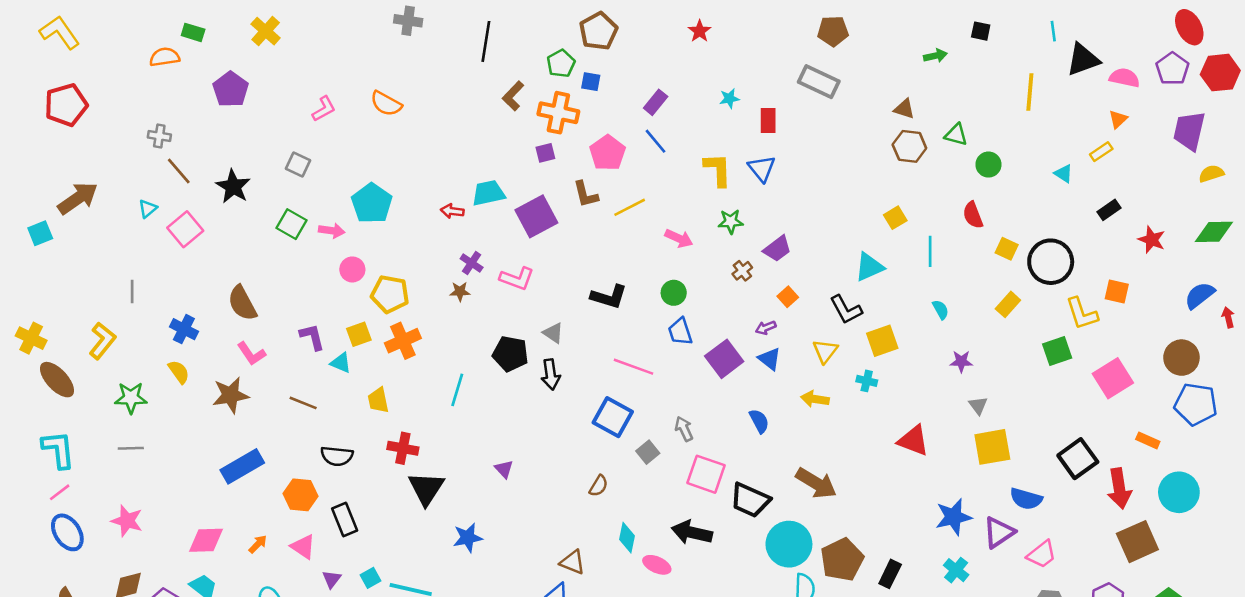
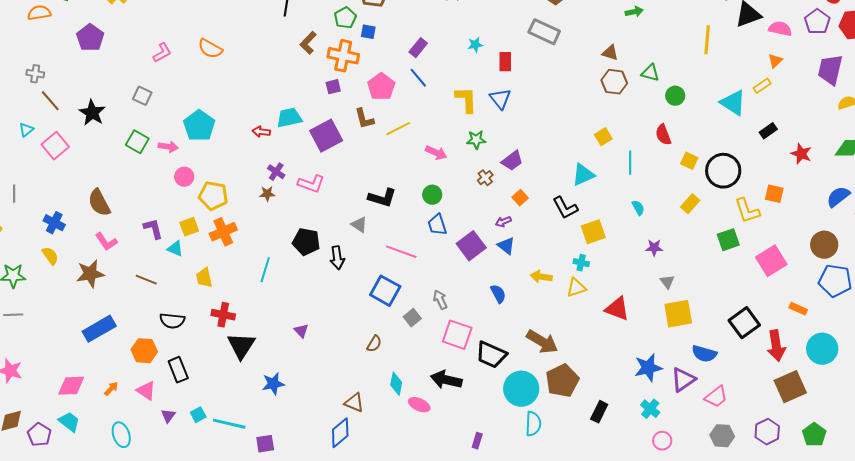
cyan triangle: (1064, 174) -> (733, 103), size x1.8
gray triangle: (553, 333) -> (359, 225), moved
yellow triangle: (825, 351) -> (576, 288), moved, turned 35
brown pentagon: (842, 560) -> (562, 381), moved

